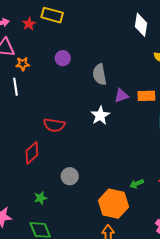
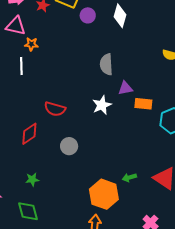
white diamond: (141, 25) -> (120, 16), moved
purple circle: (63, 58) -> (88, 15), moved
orange rectangle: (146, 96) -> (143, 104), moved
gray circle: (70, 176) -> (69, 146), moved

